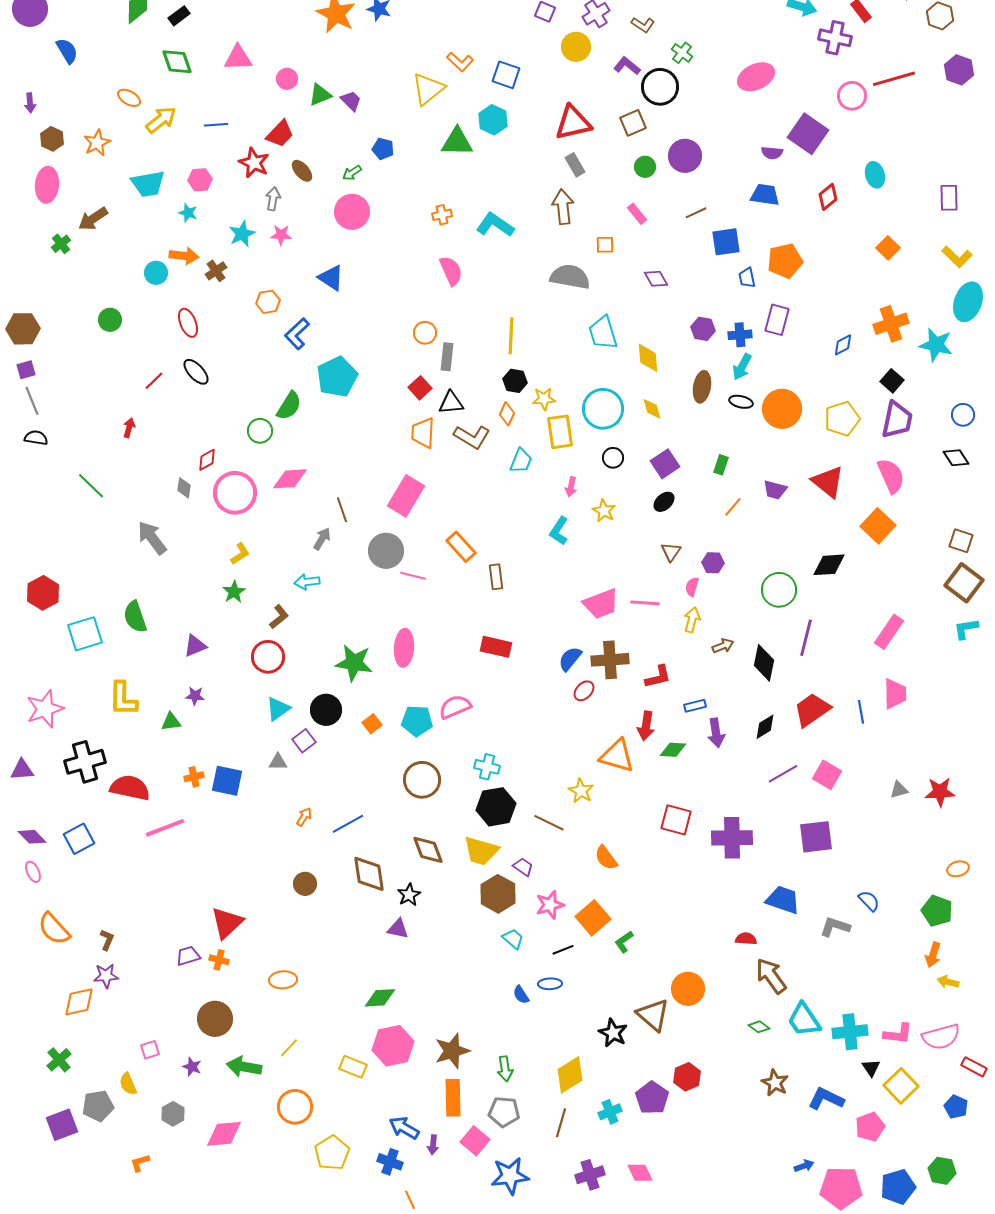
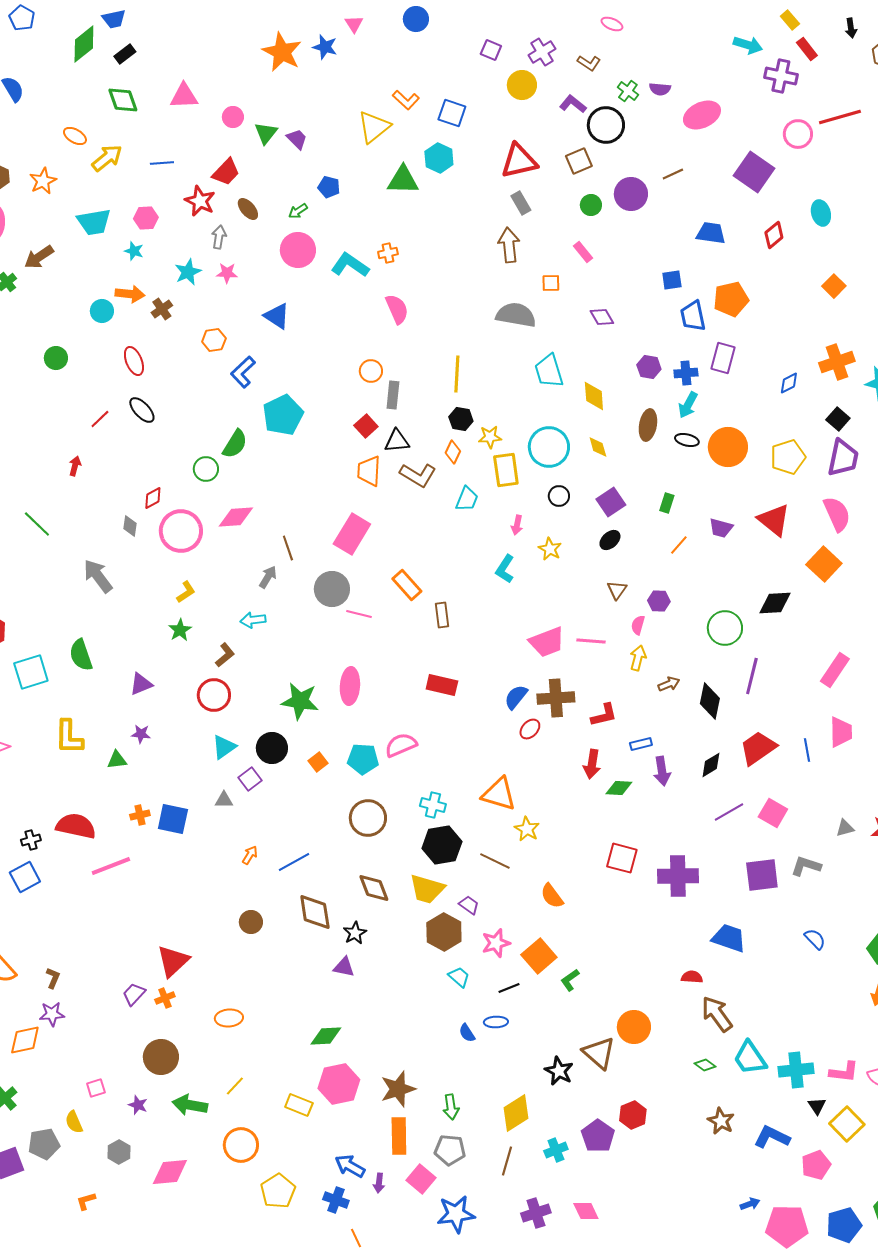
green triangle: (320, 95) -> (266, 133), turned -30
purple semicircle: (772, 153) -> (660, 89), moved
brown line: (696, 213) -> (673, 174), moved
cyan L-shape: (495, 225) -> (350, 265), moved
blue square: (726, 242) -> (672, 280), size x0.7
blue trapezoid: (747, 278) -> (693, 316), size x1.5
orange triangle: (617, 756) -> (499, 794), moved
black cross: (85, 762) -> (31, 840), moved, size x0.5
gray L-shape: (835, 927) -> (806, 866), moved
purple trapezoid: (188, 956) -> (134, 994), turned -30
orange cross: (219, 960) -> (165, 998), turned -36

